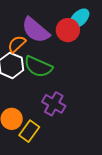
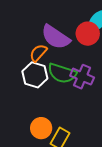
purple cross: (54, 104) -> (82, 77), moved

